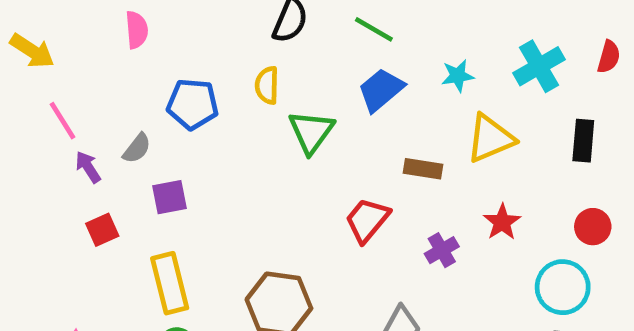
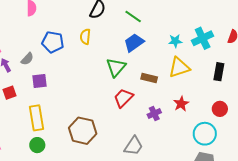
cyan star: (458, 76) -> (175, 41), moved
green triangle: (311, 132) -> (116, 67), moved

